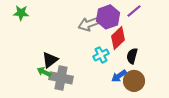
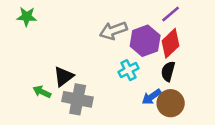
purple hexagon: (108, 17) -> (145, 41), moved
red diamond: (118, 38) -> (171, 43), moved
green arrow: (44, 72) -> (42, 92), moved

